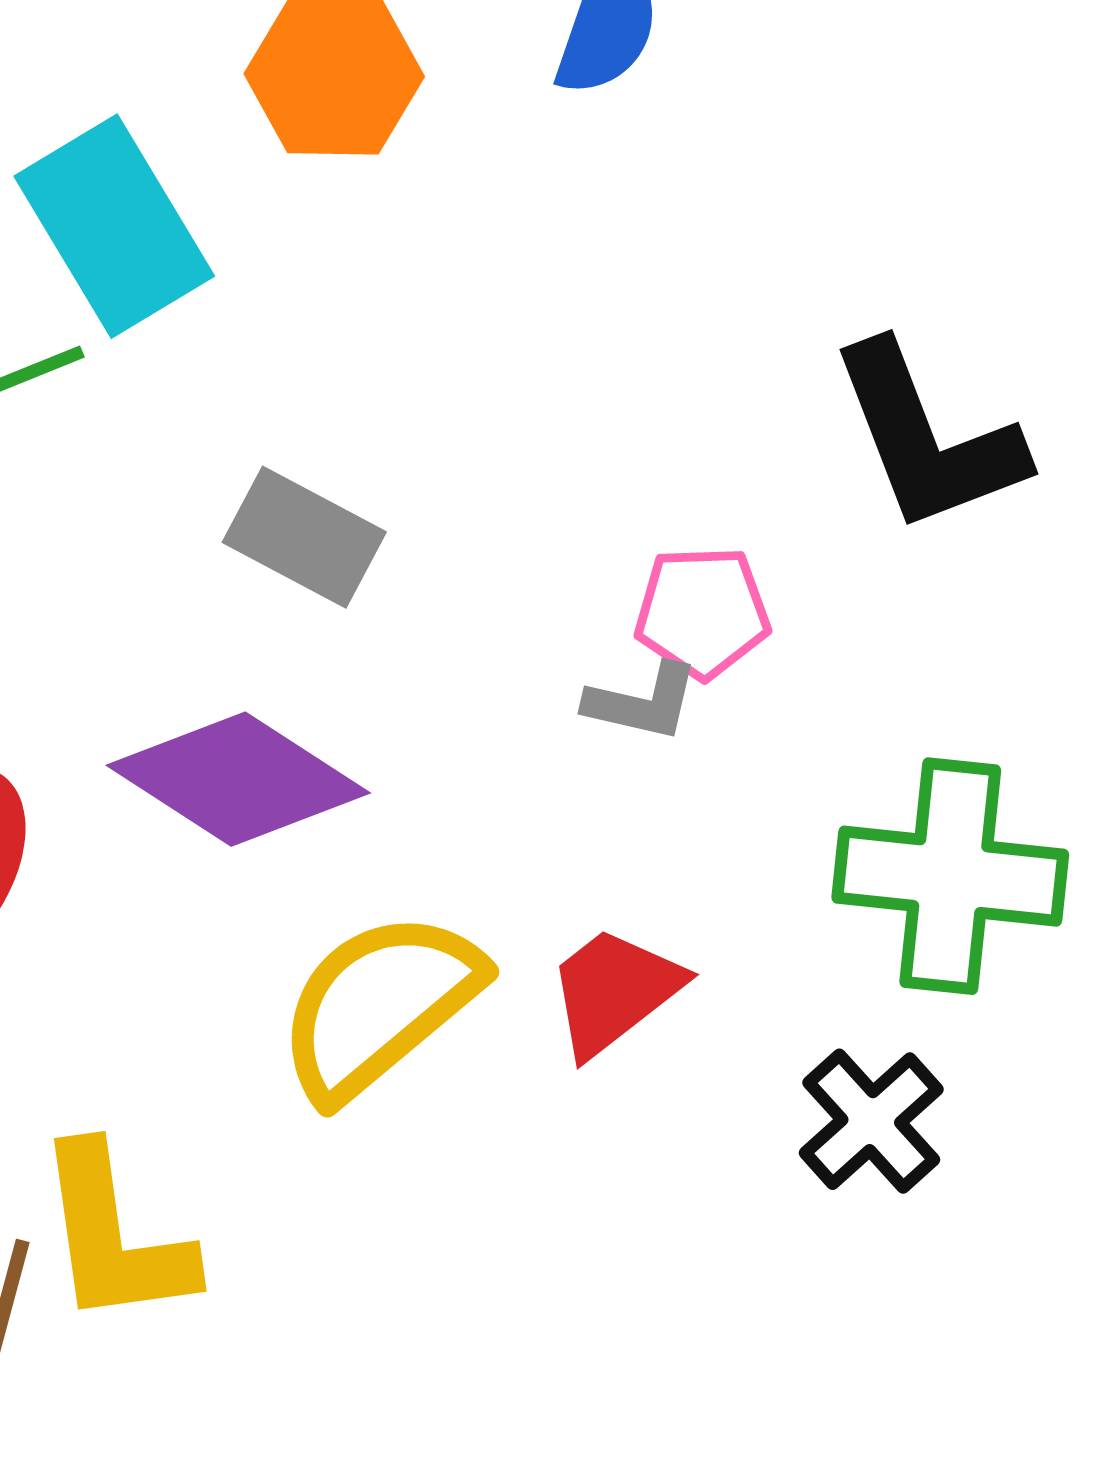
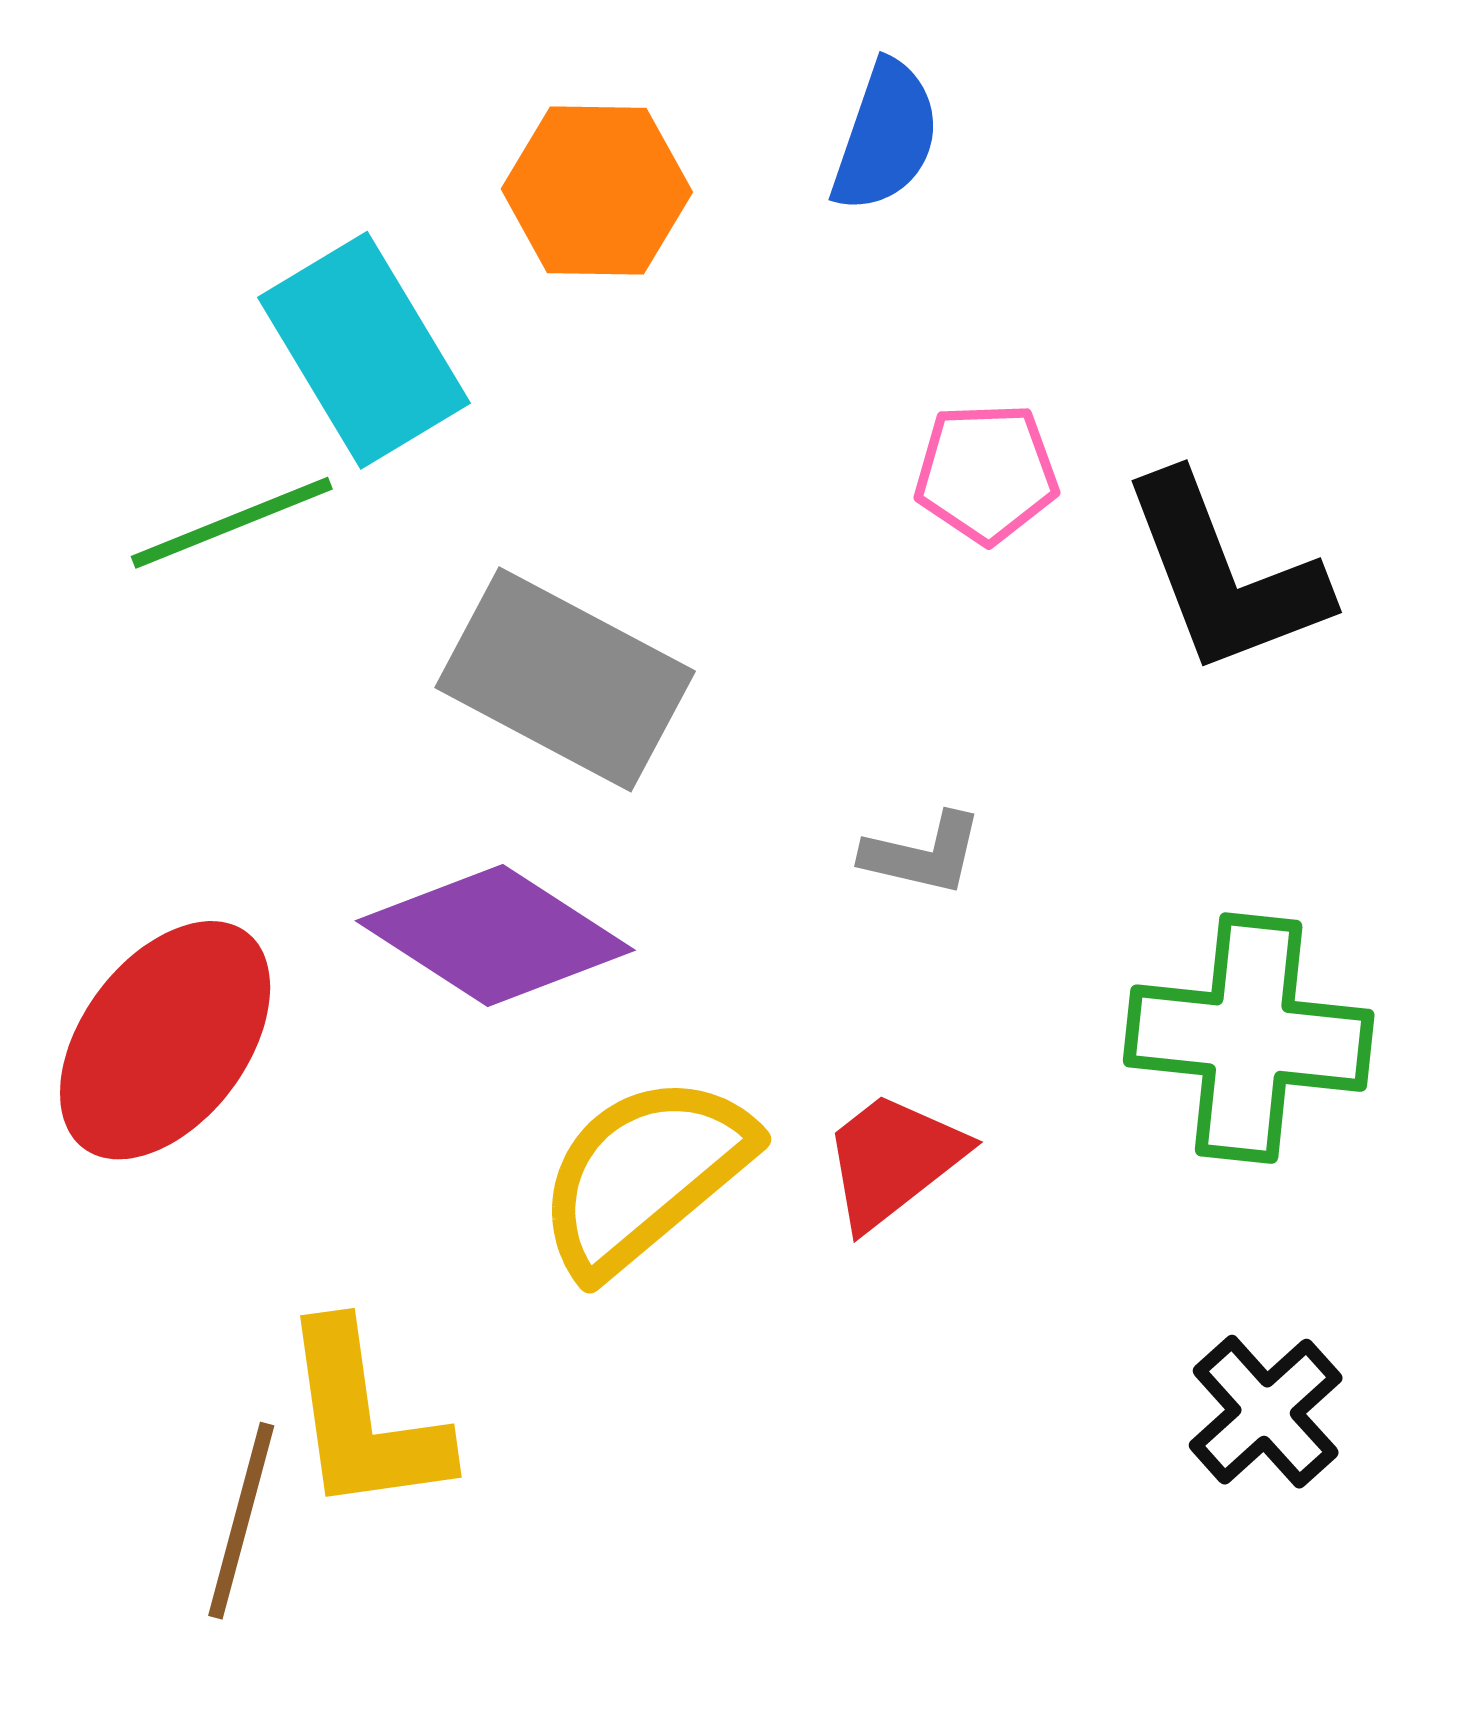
gray rectangle: (304, 537) -> (565, 679), size x1.5
pink pentagon: (702, 612) -> (986, 473), moved
black cross: (871, 1121) -> (1266, 1412), moved

